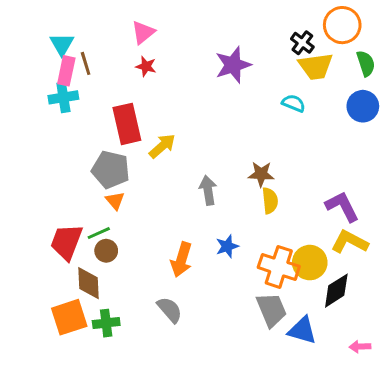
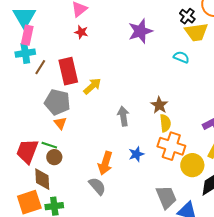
cyan triangle: (62, 44) -> (24, 17), size x1.4
brown line: (86, 63) -> (40, 67), moved, turned 49
brown star: (261, 174) -> (159, 105), turned 30
green line: (99, 233) -> (49, 145), turned 42
orange cross: (279, 267) -> (171, 146), moved
gray semicircle: (170, 310) -> (97, 186), moved

